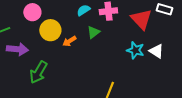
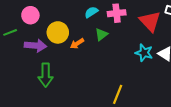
pink circle: (32, 12) -> (30, 15), moved
purple arrow: (17, 49) -> (35, 46), moved
green arrow: (38, 72) -> (46, 75), turned -30

